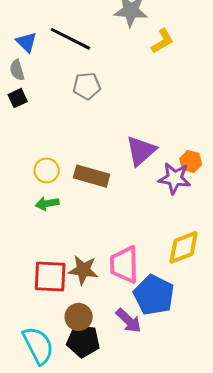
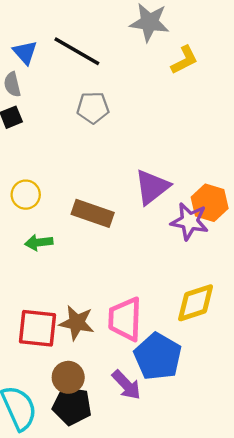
orange hexagon: (191, 161) -> (210, 203), size x1.4
yellow circle: (47, 170) -> (26, 195), moved

